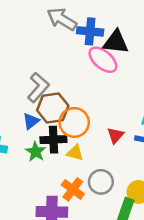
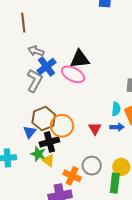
gray arrow: (62, 19) -> (36, 51), size x0.7
blue cross: (90, 31) -> (46, 66), moved, turned -30
gray L-shape: (38, 87) -> (35, 81), moved
yellow triangle: (75, 153) -> (48, 160), moved, turned 32

